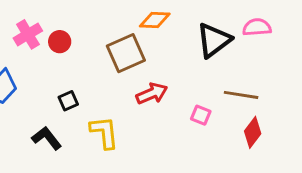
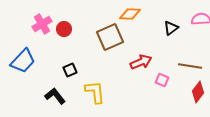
black triangle: (214, 40) -> (171, 28), size x0.6
red arrow: (152, 93) -> (141, 62), moved

